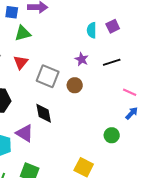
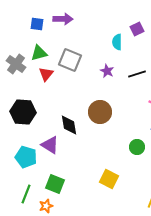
purple square: (113, 26) -> (137, 29), moved
green triangle: (23, 33) -> (39, 53), moved
gray square: (48, 76) -> (70, 60), moved
brown circle: (75, 85) -> (100, 112), moved, size x1.5

